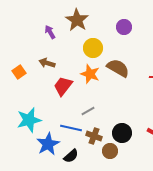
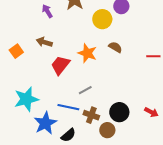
yellow circle: (93, 48) -> (102, 19), moved
brown semicircle: (118, 68) -> (115, 47), size x0.6

